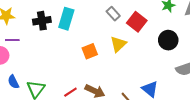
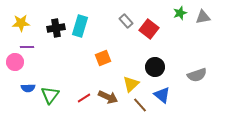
black circle: (168, 40) -> (155, 67), moved
yellow triangle: (118, 44) -> (131, 84), moved
blue semicircle: (13, 82) -> (28, 88), turned -64

